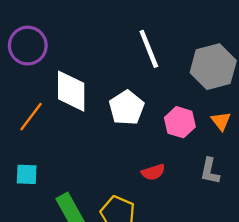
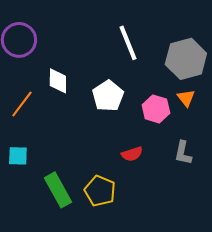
white diamond: (71, 91) -> (58, 81), size x0.7
orange triangle: (221, 121) -> (186, 98), moved

